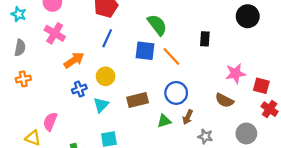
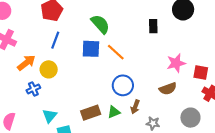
black rectangle: (205, 39) -> (153, 26), moved
yellow circle: (106, 76) -> (49, 69), moved
brown rectangle: (138, 100) -> (91, 113), moved
brown semicircle: (224, 100) -> (168, 89), turned -42
cyan triangle: (101, 105) -> (50, 116), moved

